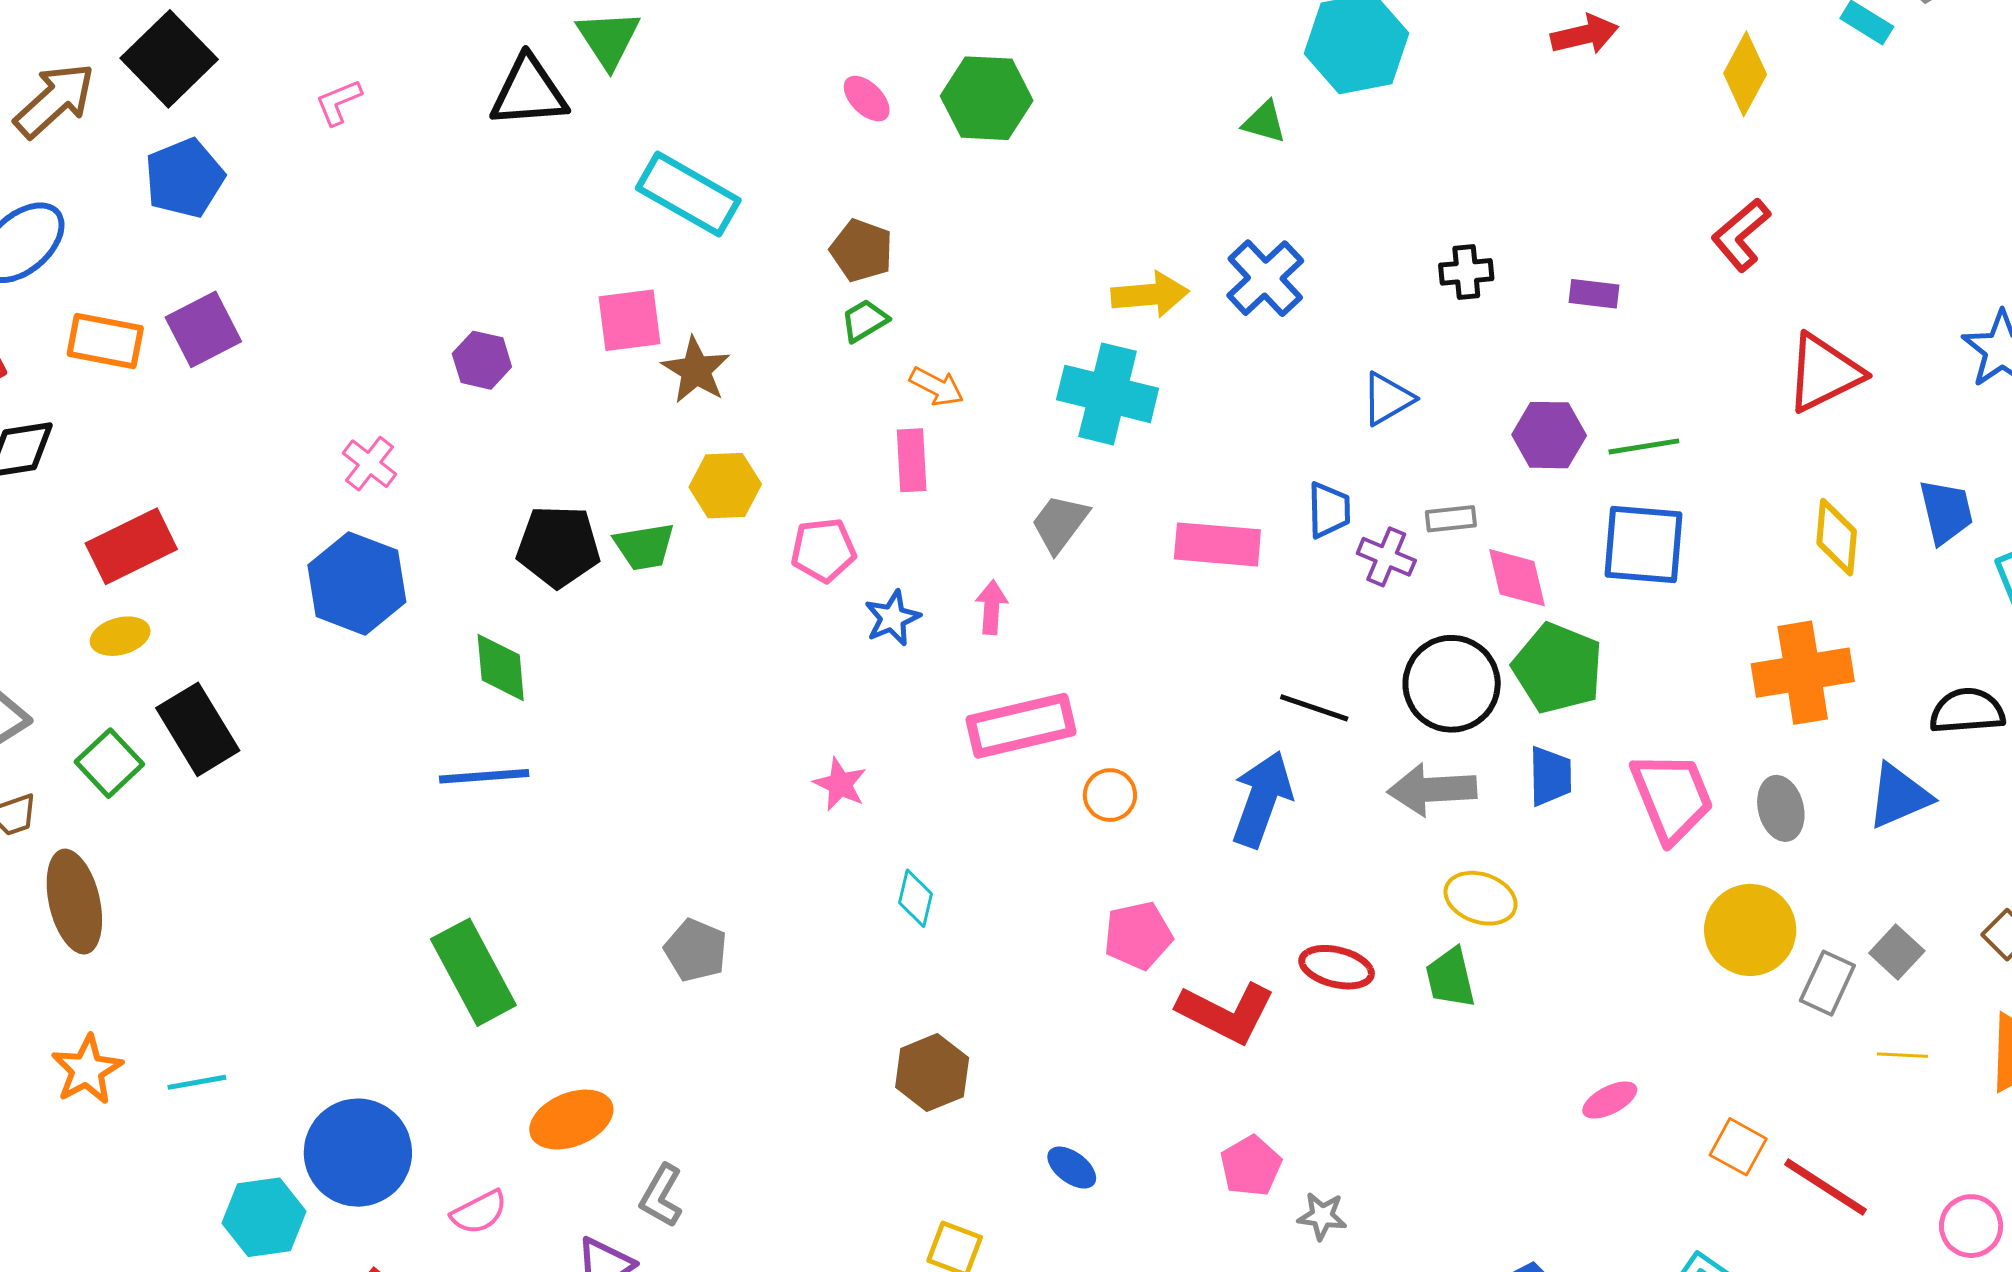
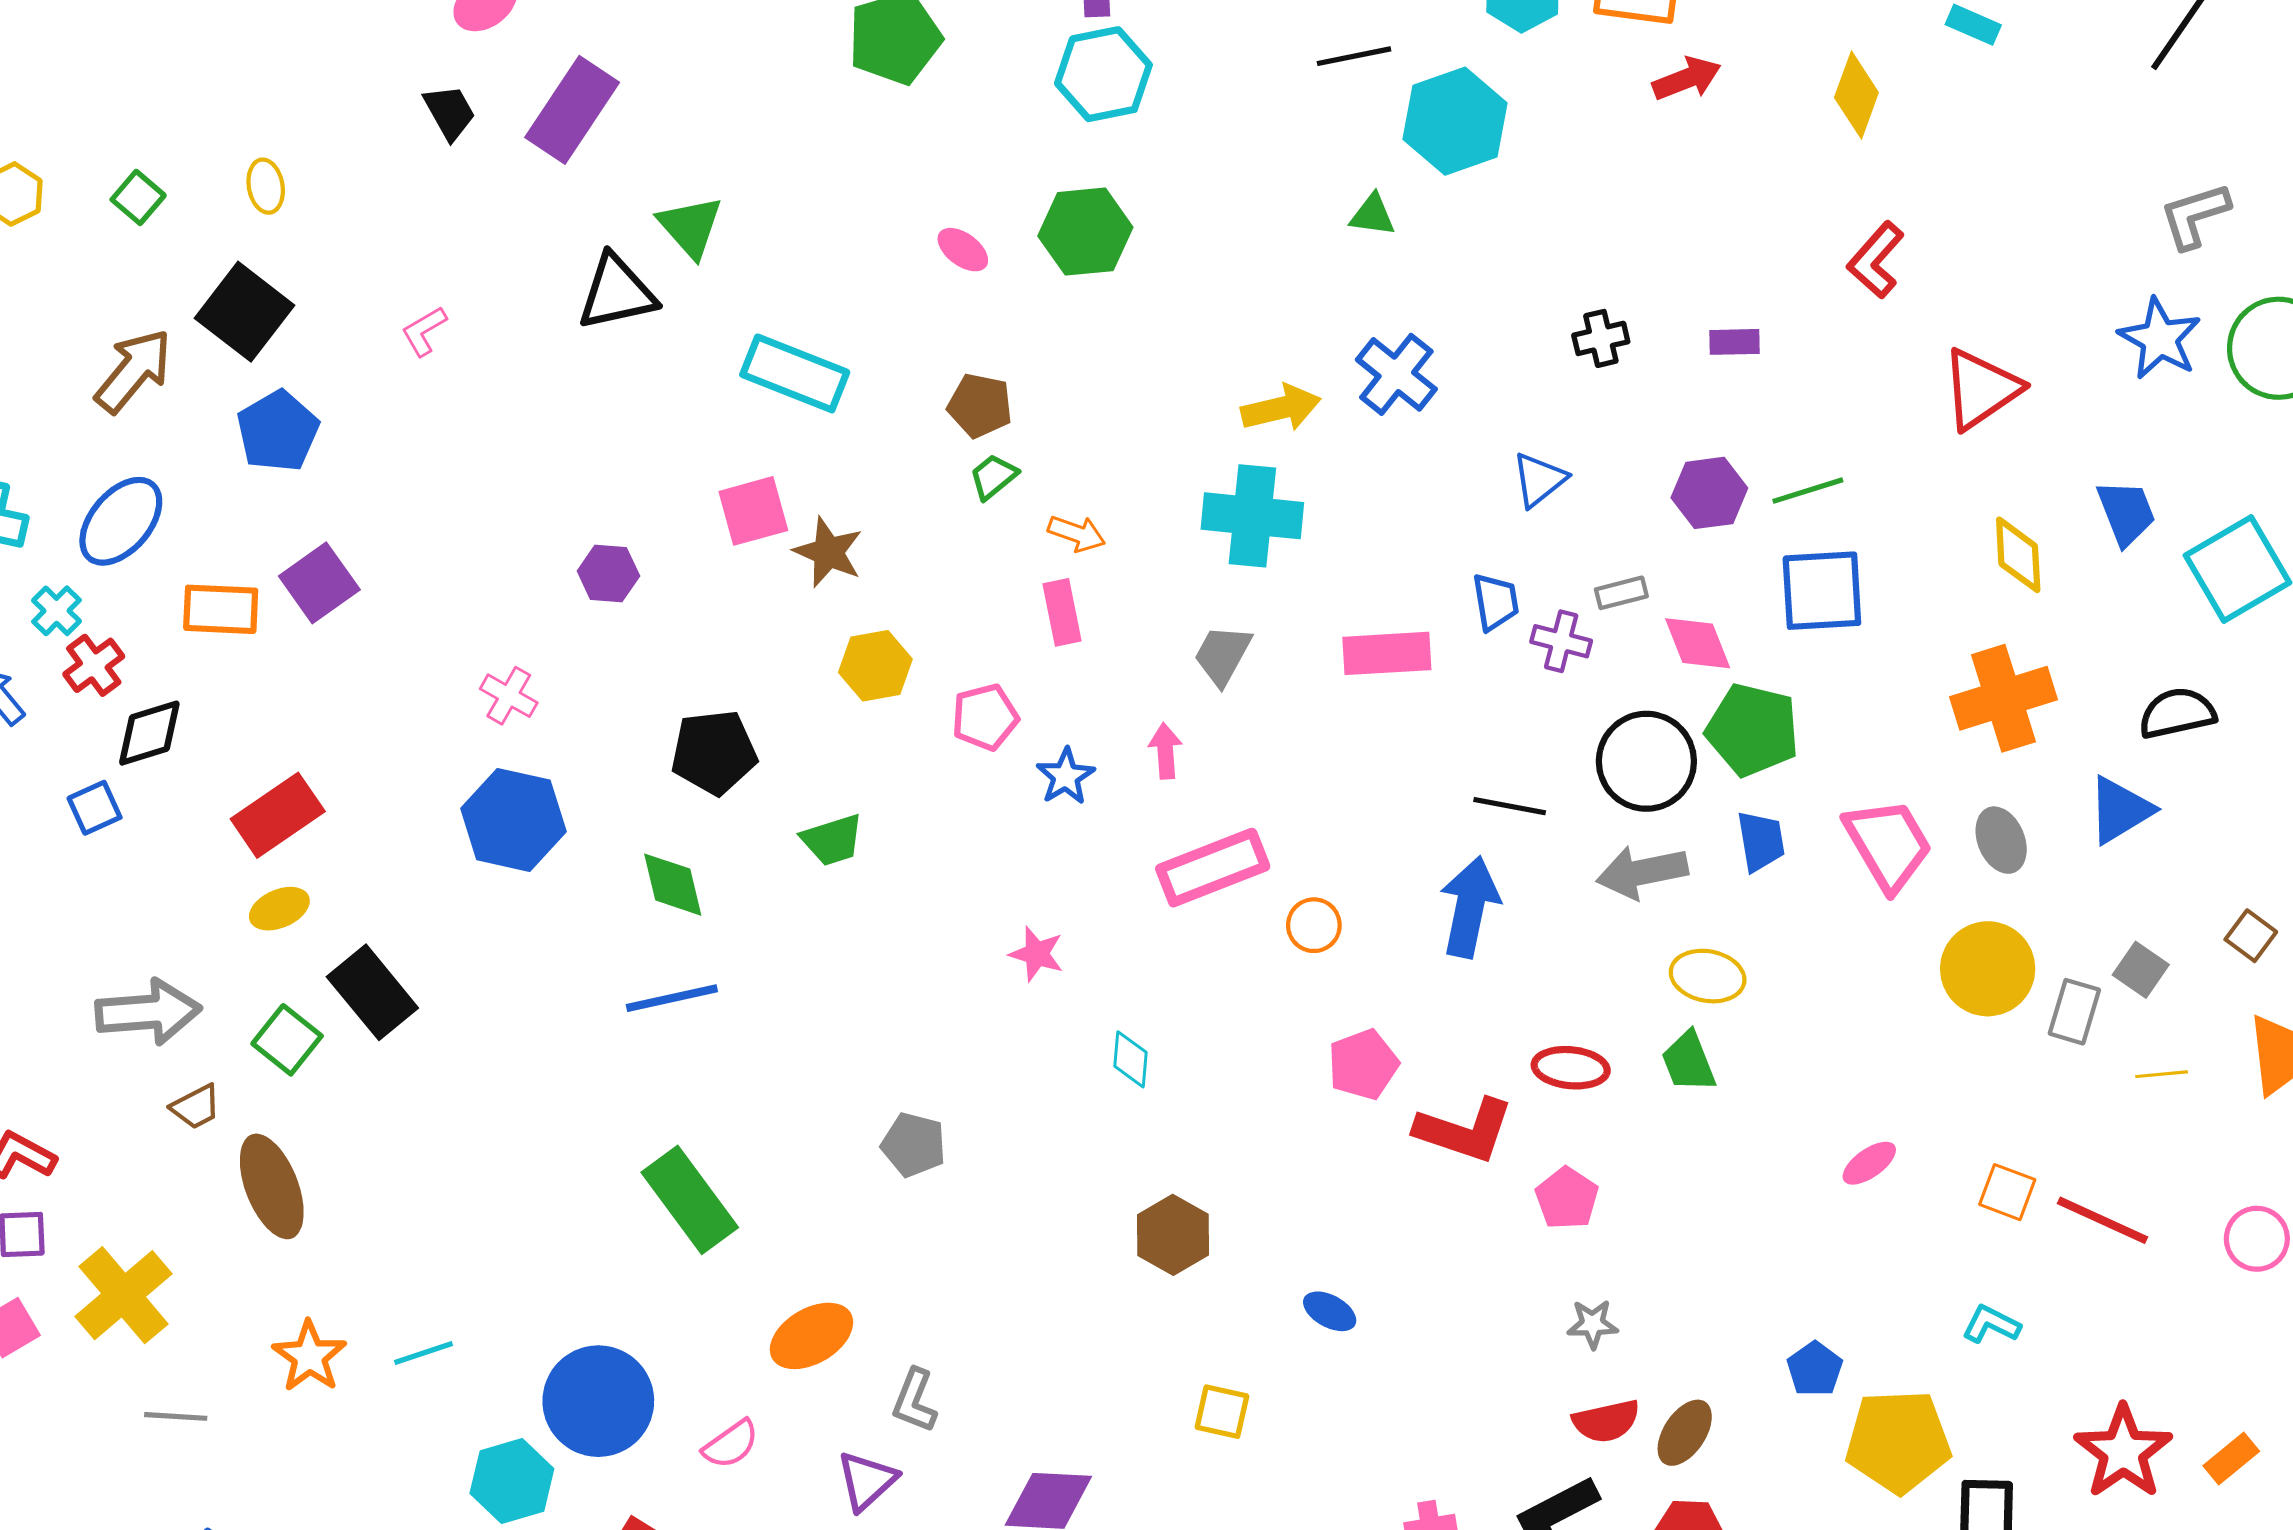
green trapezoid: (644, 546) -> (832, 840), moved
pink pentagon: (1251, 1166) -> (1567, 1198), moved

